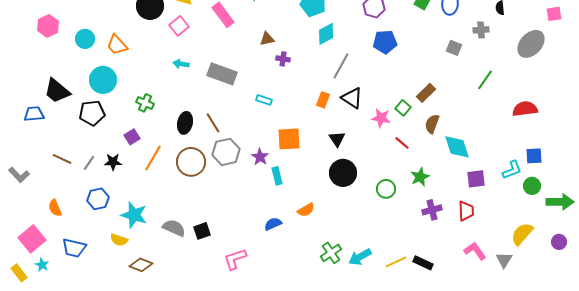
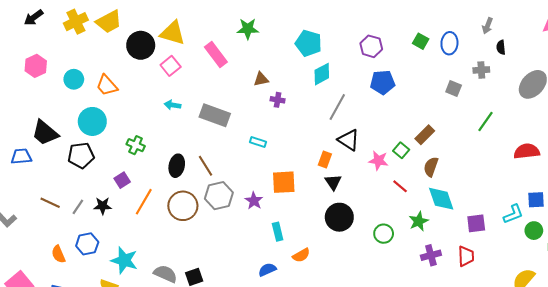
orange rectangle: (323, 100) -> (325, 160), moved
cyan diamond: (457, 147) -> (441, 199), moved
cyan rectangle: (277, 176) -> (278, 232), moved
orange semicircle: (55, 208) -> (58, 254), moved

